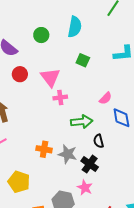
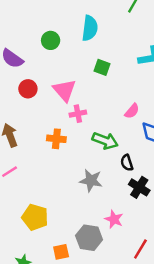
green arrow: (82, 122) -> (105, 141), turned 30
orange cross: (44, 149) -> (56, 139), moved
black cross: (90, 164) -> (139, 187), moved

